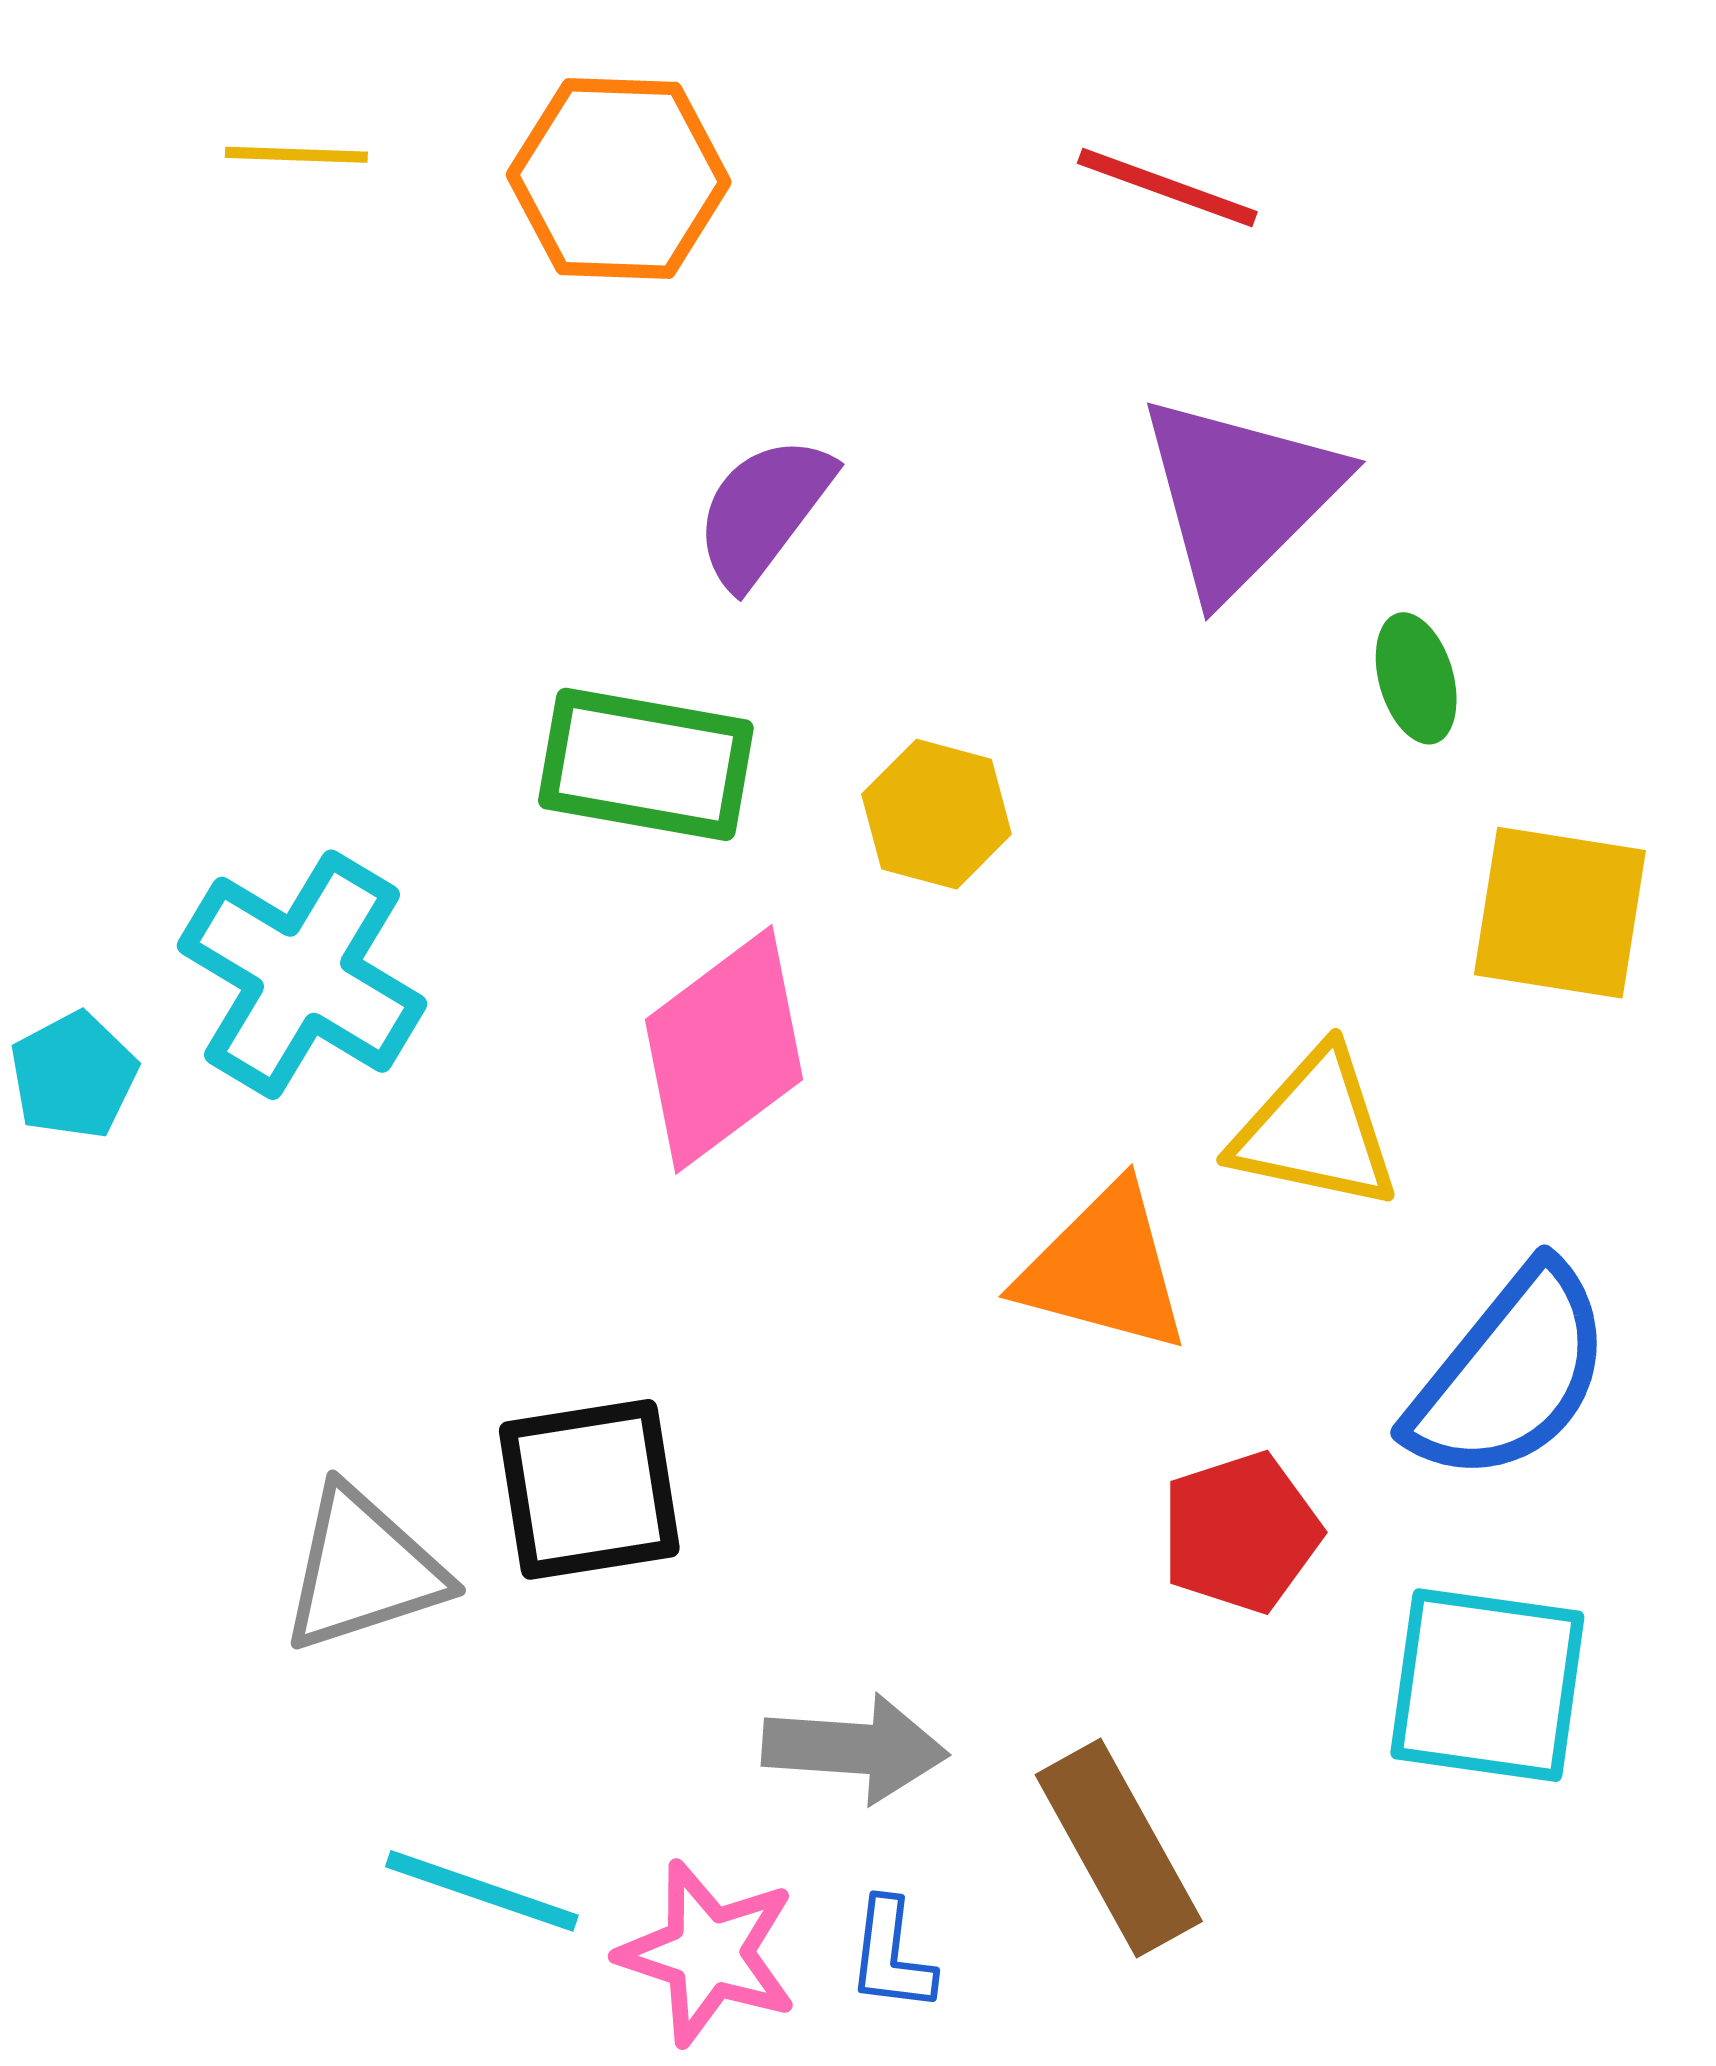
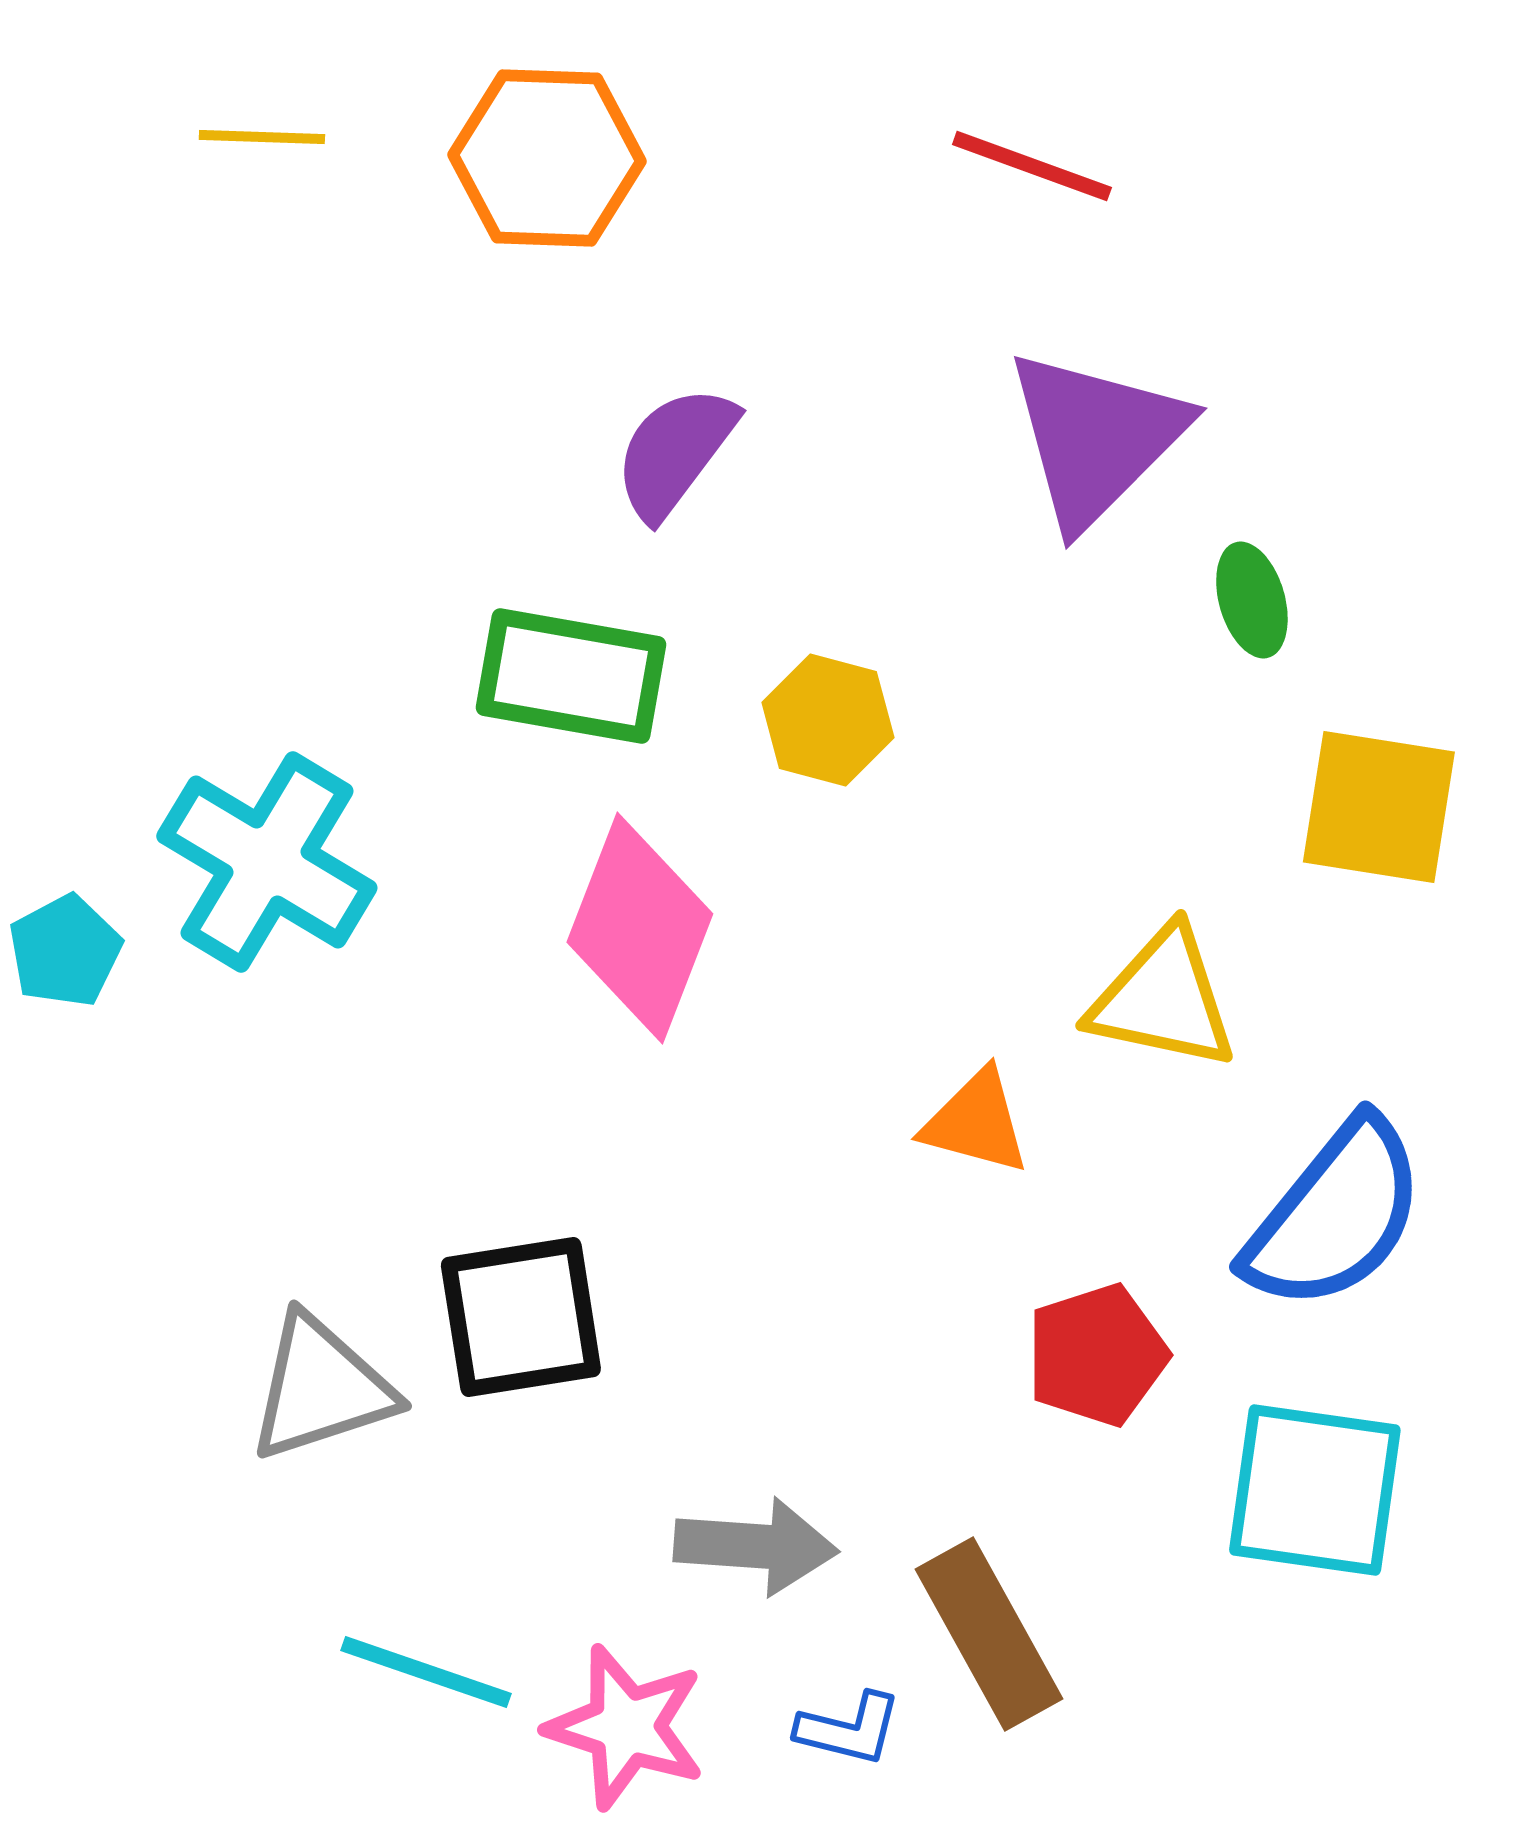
pink diamond: (724, 1049) -> (640, 928), turned -32
orange triangle: (1104, 1269) -> (976, 1122), size x0.7
blue L-shape: (891, 1955) -> (849, 1729), moved, turned -83

